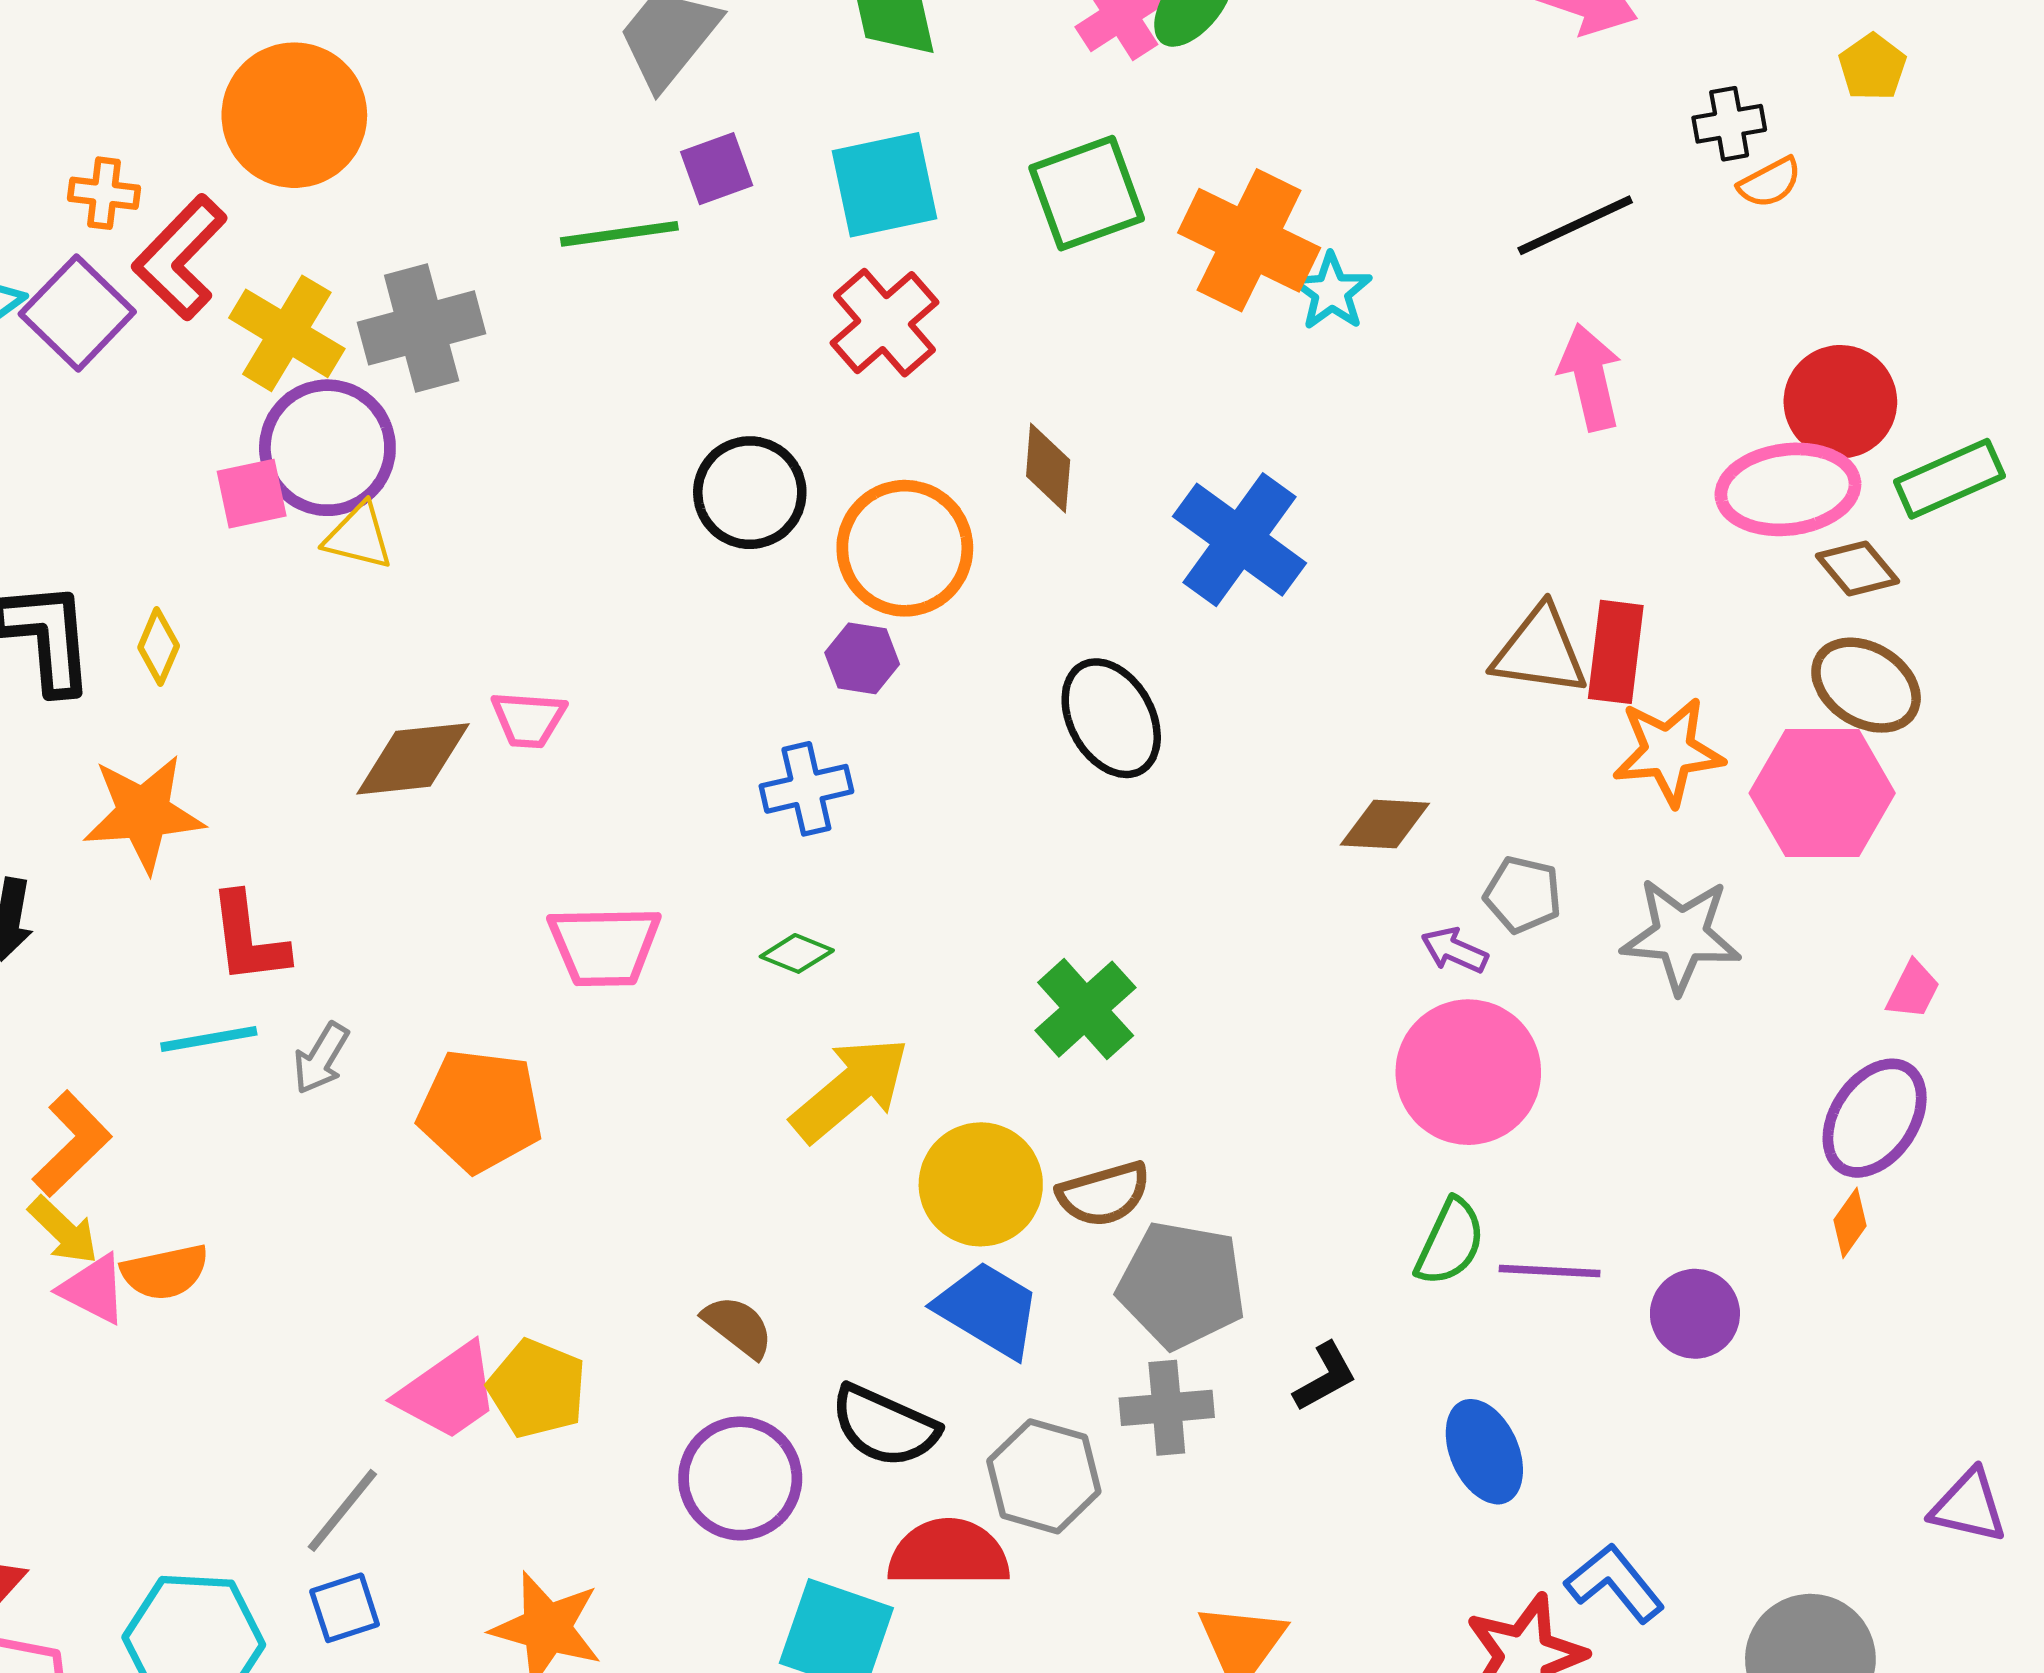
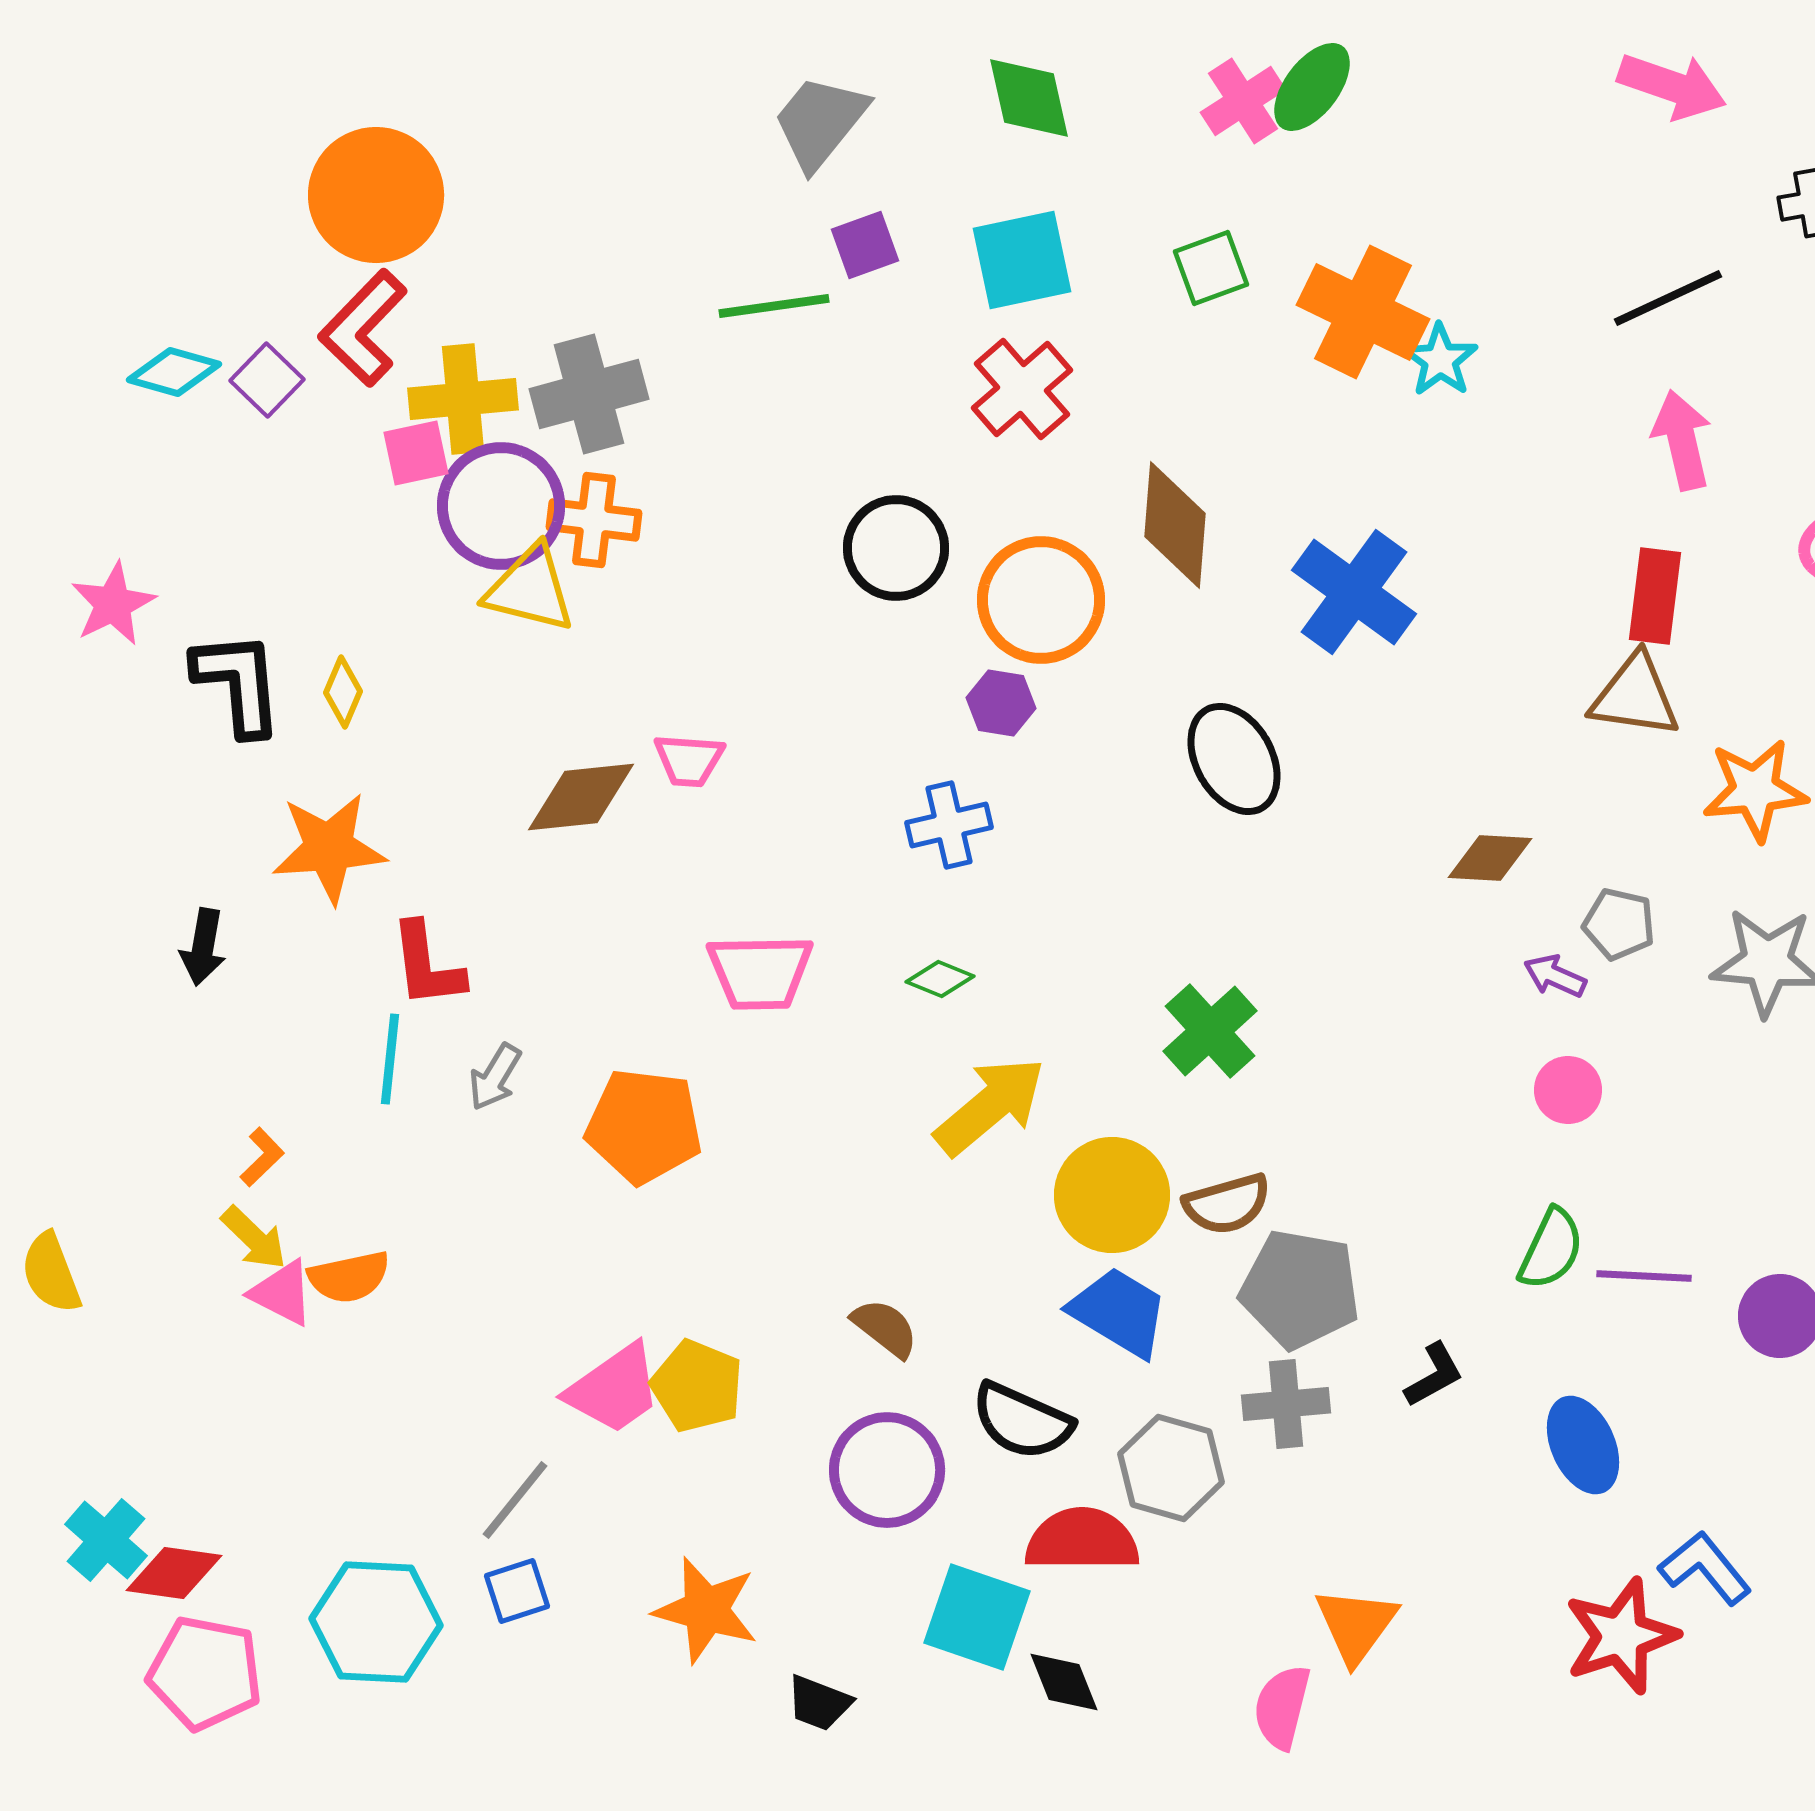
orange circle: (294, 115) -> (376, 195), moved
orange cross: (104, 193) -> (594, 520), moved, size x1.4
green square: (1087, 193) -> (1211, 268), size x0.7
purple square: (77, 313) -> (267, 380), size x0.7
yellow cross: (287, 333) -> (463, 399), turned -36
brown diamond: (1048, 468) -> (1175, 525), size x1.5
pink square: (252, 494) -> (416, 453), moved
yellow triangle: (358, 536) -> (530, 589), size x1.4
red rectangle: (1616, 652) -> (1655, 596), moved
cyan line: (209, 1039) -> (390, 1059), turned -74
pink circle: (1468, 1072) -> (1568, 1090), size x0.5
orange L-shape: (72, 1144) -> (262, 1157), size x0.6

